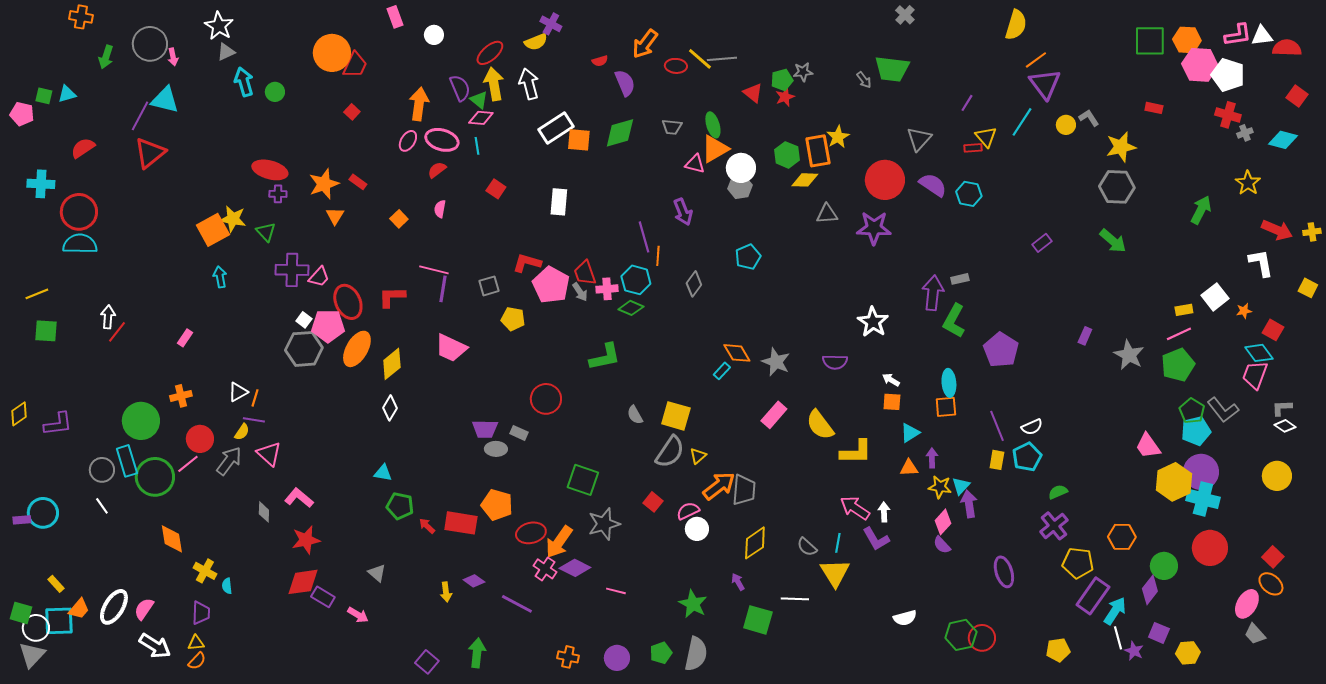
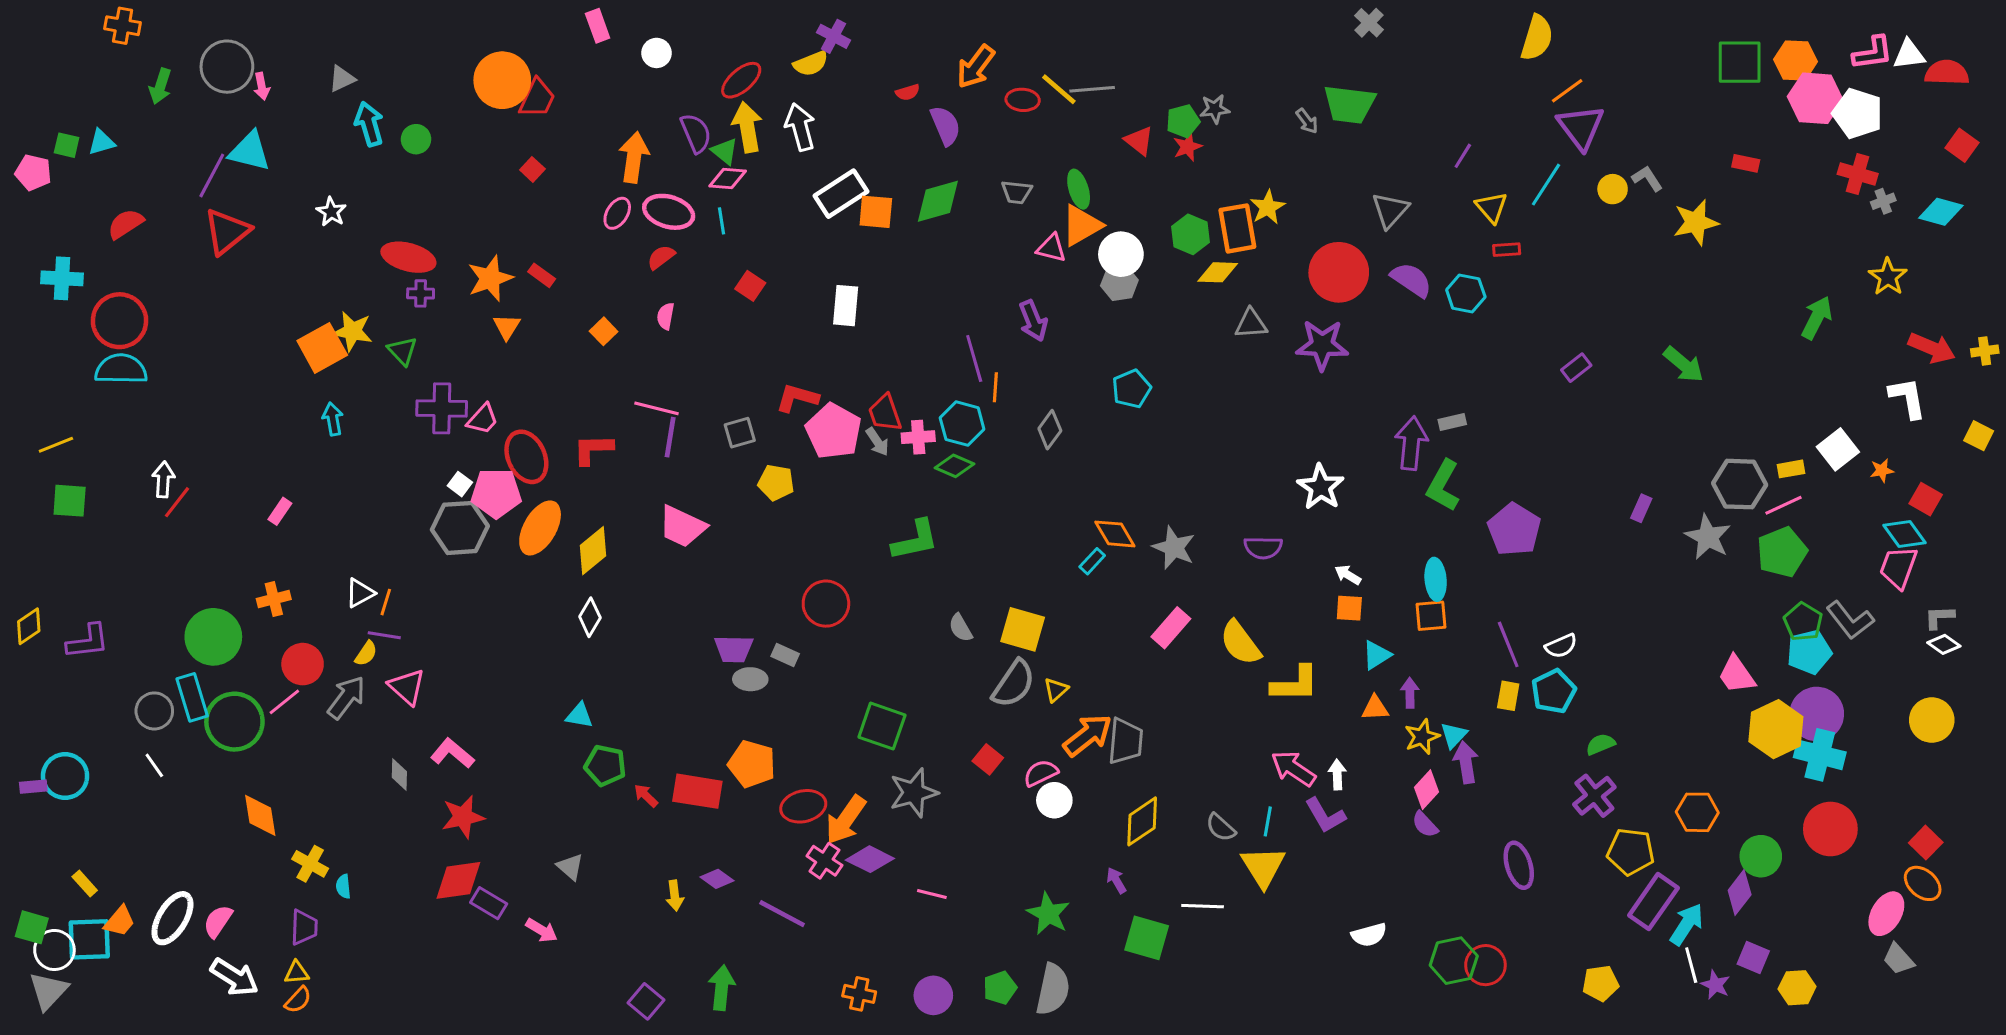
white star: (219, 26) -> (331, 212), moved, size x0.7
red rectangle: (973, 148) -> (1507, 250), moved
gray hexagon: (1117, 187) -> (1740, 484), moved
yellow star: (940, 487) -> (1422, 737), turned -30

